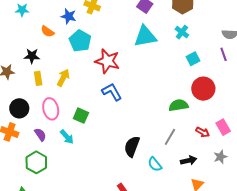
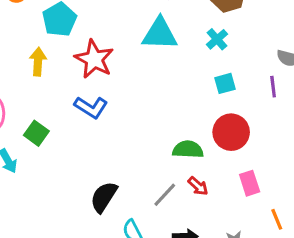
yellow arrow: (63, 78) -> (38, 62), moved, turned -36
blue L-shape: (112, 92) -> (91, 107), turned 140
pink rectangle: (223, 127) -> (250, 183), moved
red arrow: (203, 132) -> (198, 186), moved

